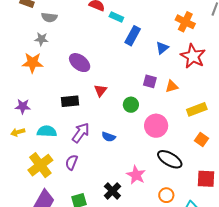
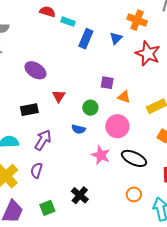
blue triangle: (162, 48) -> (116, 38), moved
orange triangle: (172, 86) -> (124, 97), moved, turned 40
blue semicircle: (109, 137) -> (78, 129), moved
pink star: (136, 175) -> (101, 155), moved

